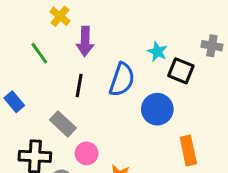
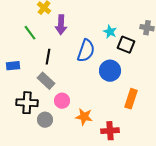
black line: (79, 86) -> (48, 57), moved
blue rectangle: (14, 102) -> (13, 66), turned -56
orange rectangle: (188, 150) -> (131, 99), turned 30

